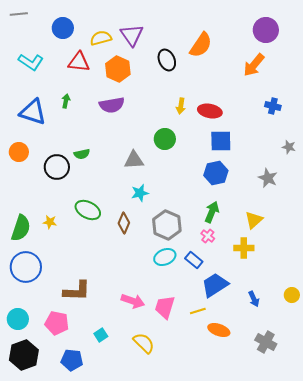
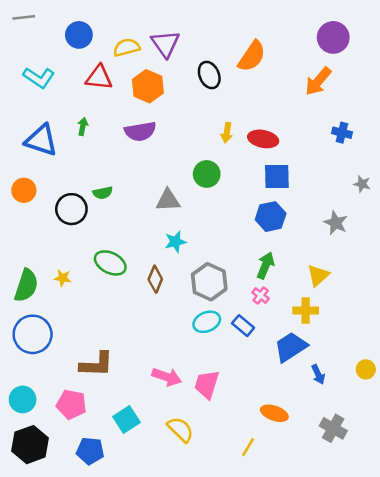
blue trapezoid: (215, 285) -> (291, 347), moved
yellow line: (198, 311) -> (248, 447), moved, turned -42
cyan square: (101, 335) -> (127, 420), size x1.5

